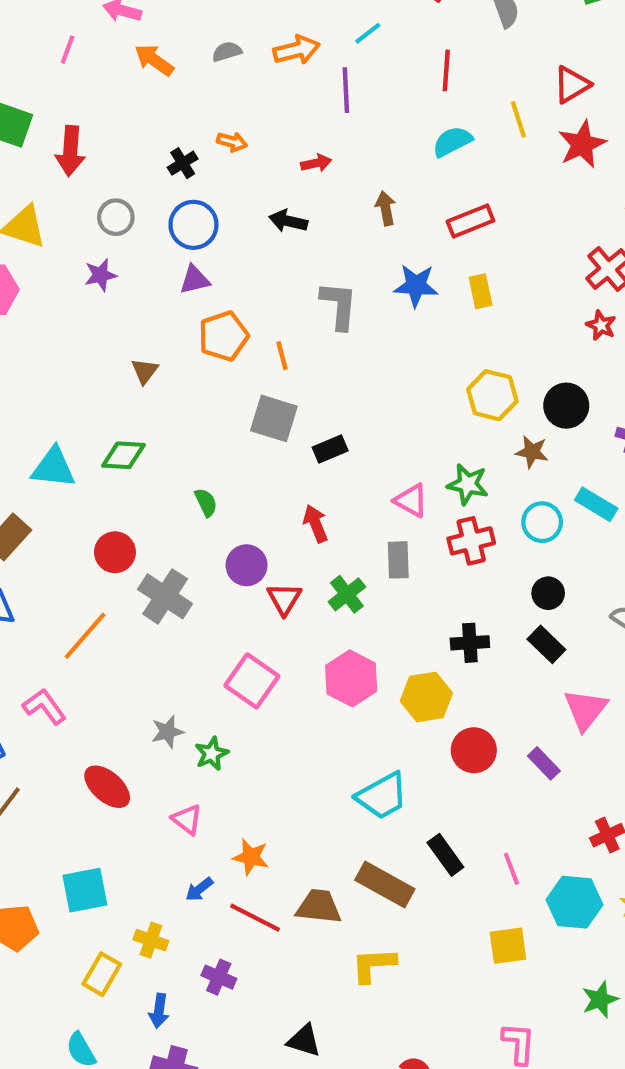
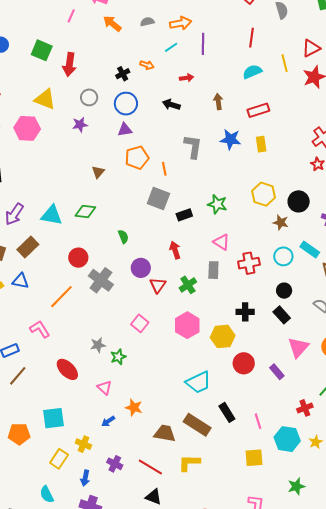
cyan line: (368, 33) -> (171, 47), moved
green star: (468, 484) -> (217, 204), moved
pink square: (252, 681) -> (140, 323), size x0.7
red line: (255, 918) -> (150, 467), moved

